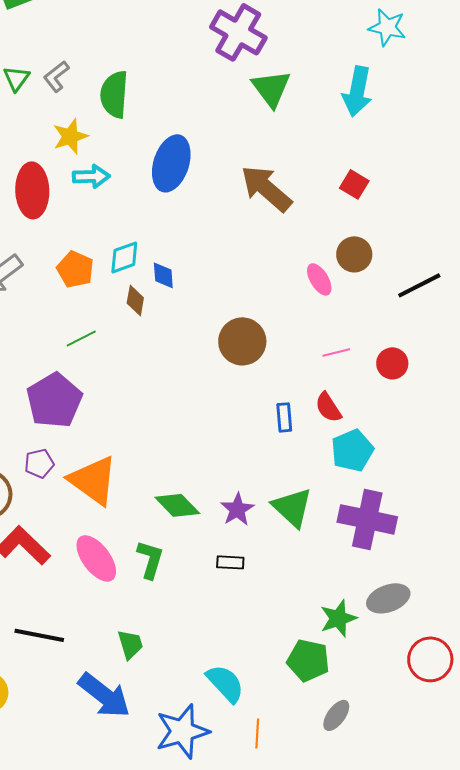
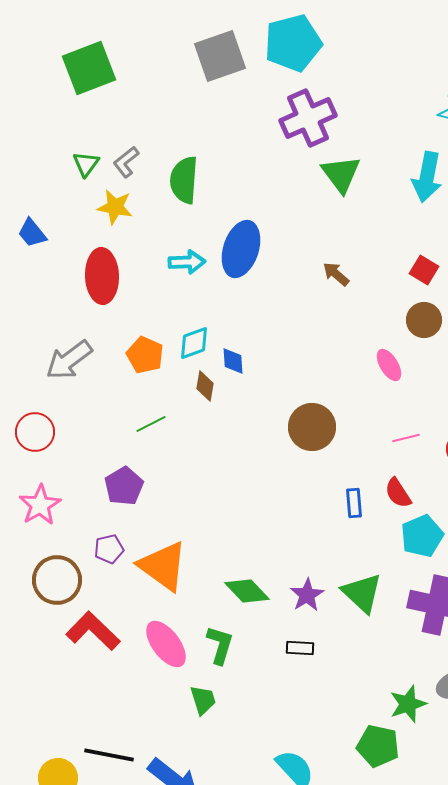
purple cross: (238, 32) -> (308, 118), turned 36
yellow star: (70, 136) -> (115, 207), moved, turned 30
cyan arrow: (91, 176) -> (187, 262), moved
brown arrow: (266, 188) -> (336, 274), size x0.5
brown circle: (354, 254) -> (424, 320), moved
purple pentagon: (54, 400) -> (124, 486), size x0.7
black line: (39, 635) -> (109, 755), moved
green trapezoid: (130, 644) -> (203, 700), moved

